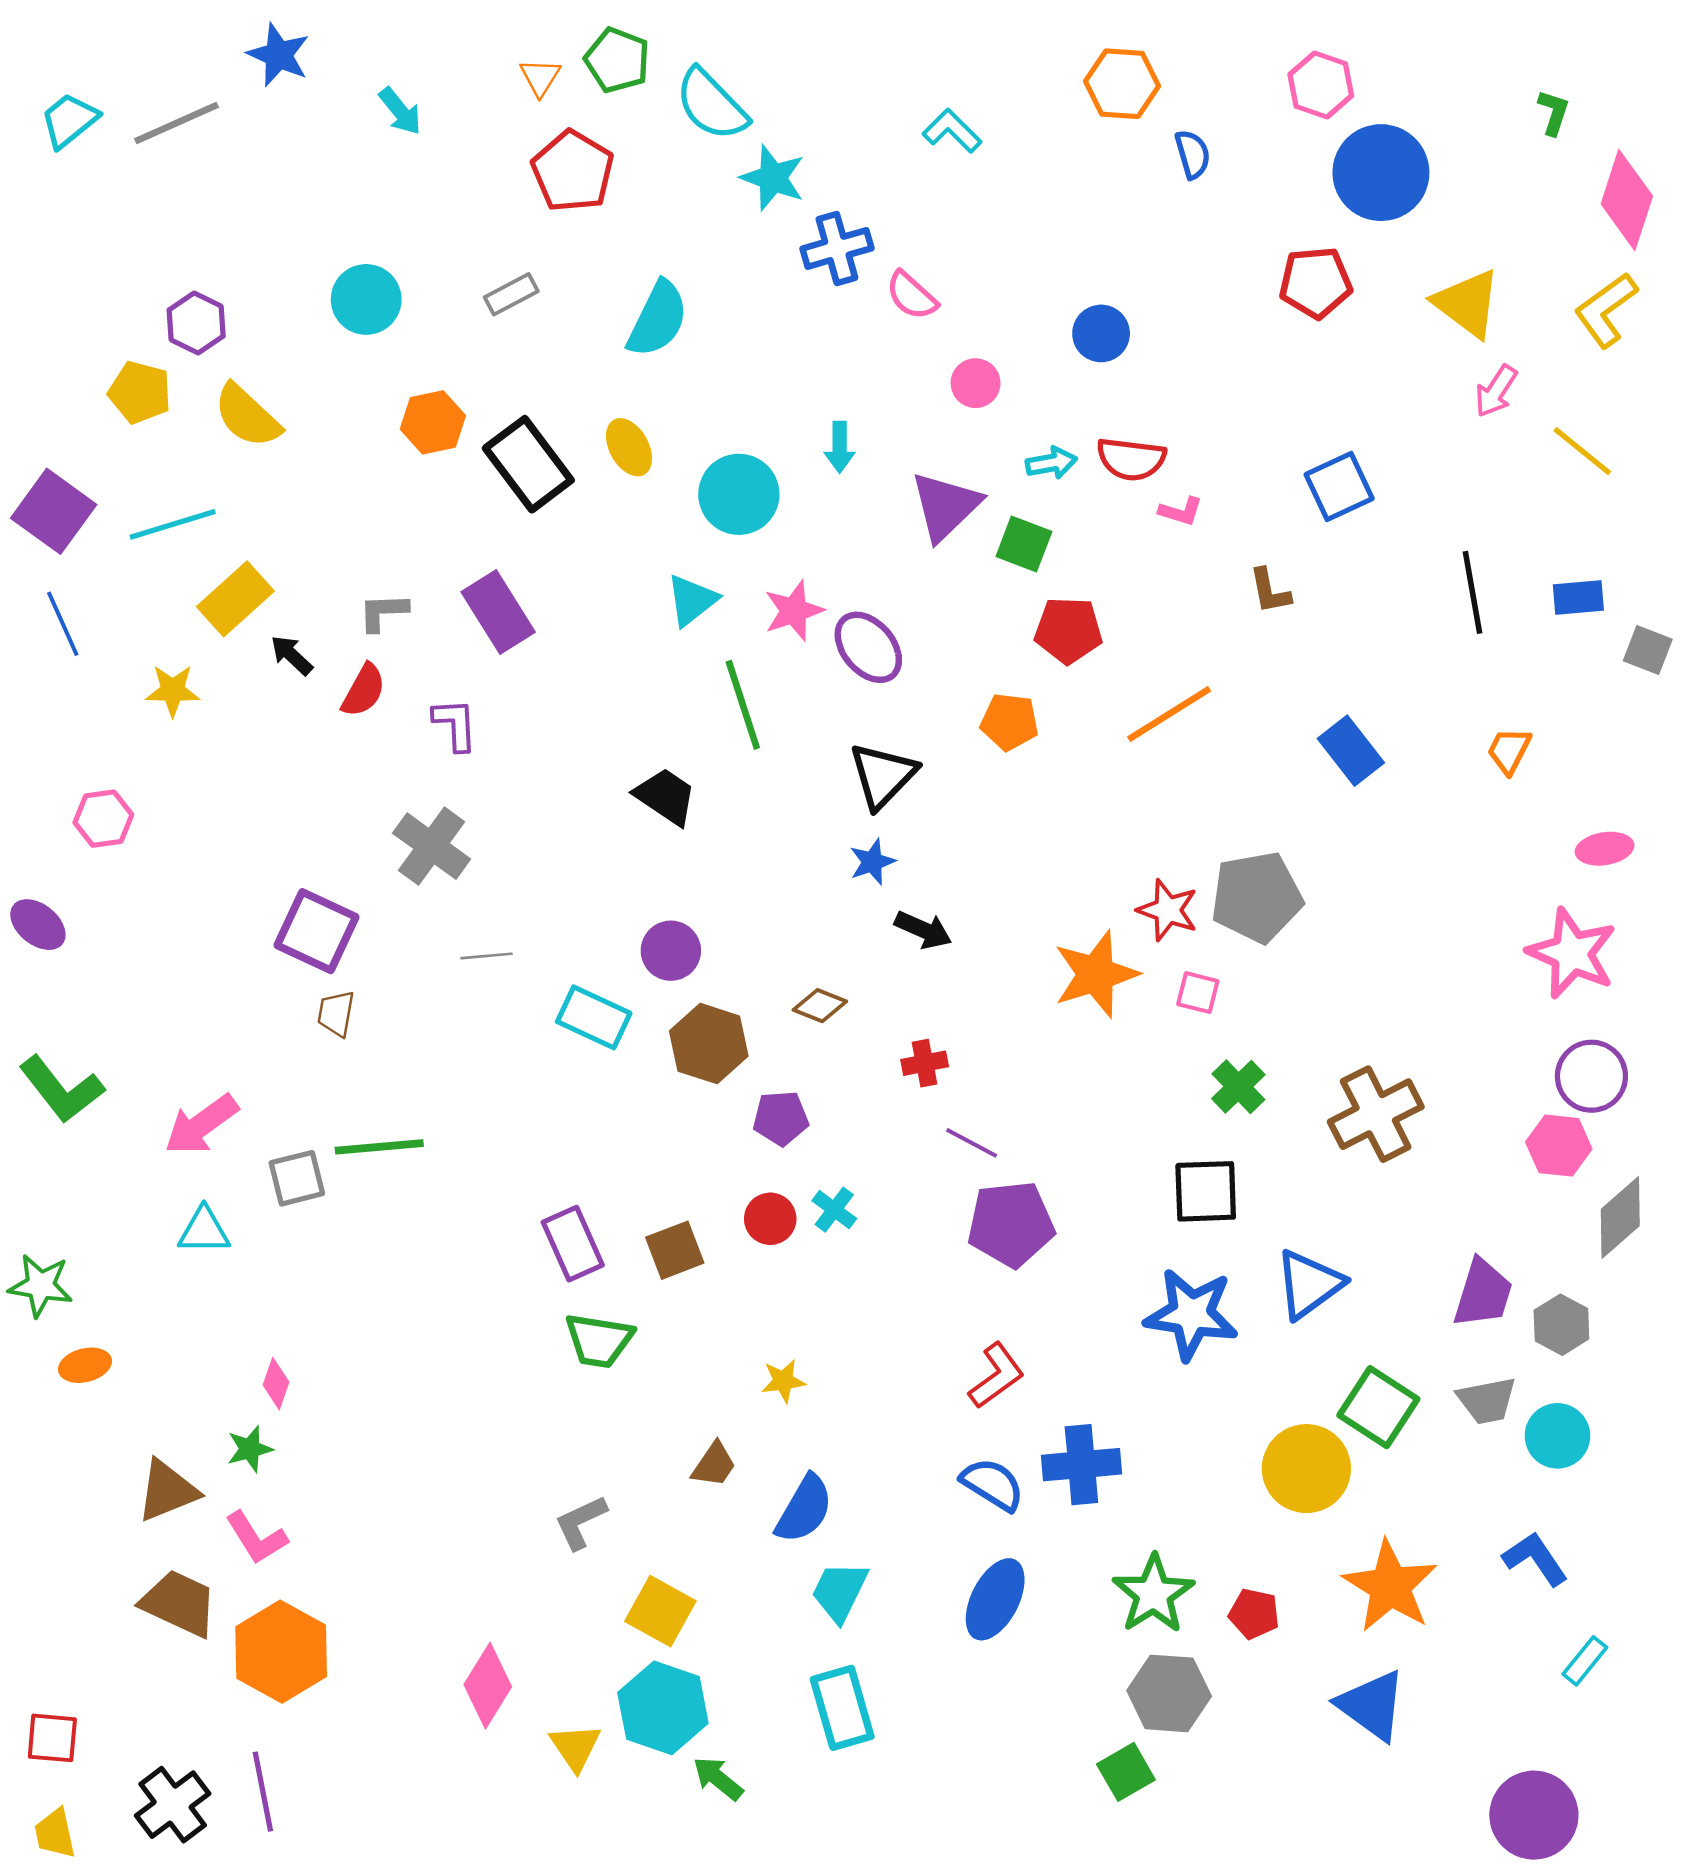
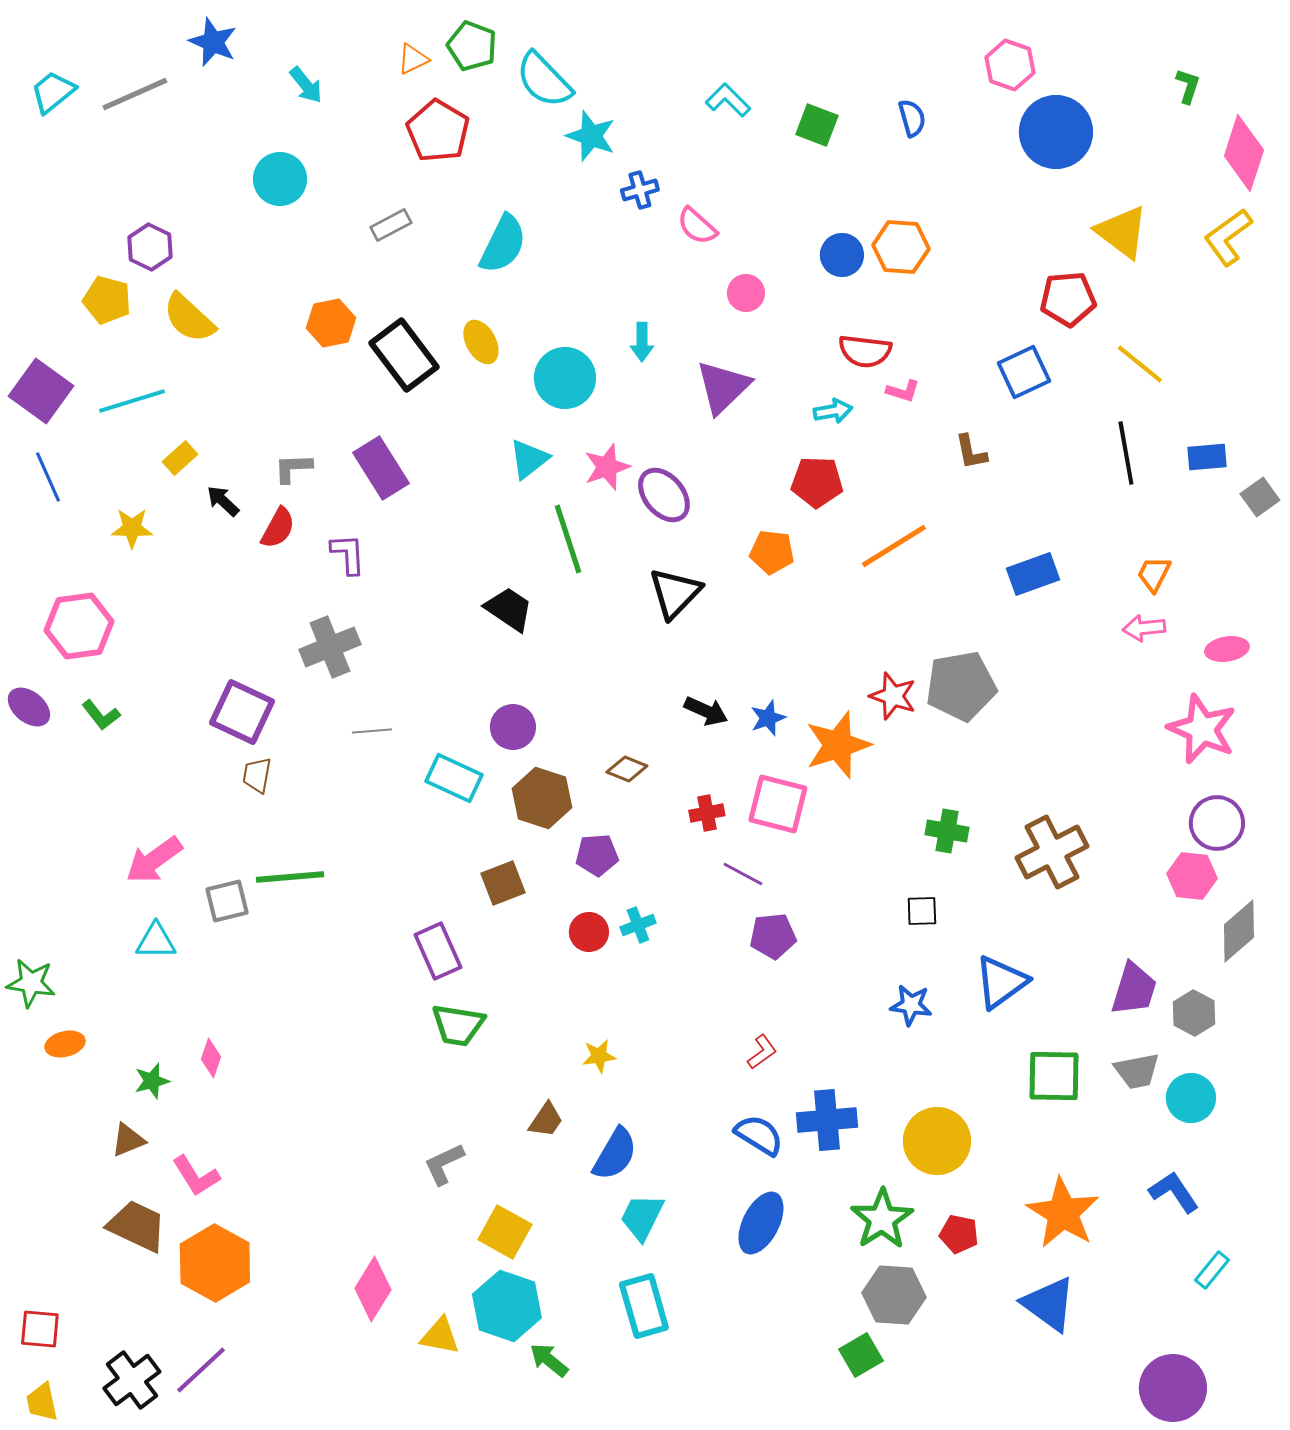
orange triangle: (540, 77) -> (413, 59), turned 32
orange hexagon: (1122, 84) -> (901, 247), moved
blue cross: (837, 248) -> (640, 190), size x0.7
red pentagon: (1316, 282) -> (1068, 299), moved
cyan circle: (366, 299) -> (280, 179), moved
pink arrow: (1496, 391) -> (1144, 628), moved, turned 51
yellow line: (1582, 451) -> (1140, 364), moved
cyan arrow: (1051, 463) -> (833, 411), moved
green square: (1024, 544) -> (817, 125), moved
yellow rectangle: (235, 599) -> (180, 458), size x0.6
gray square: (1648, 650) -> (1260, 497), turned 33
blue rectangle: (1351, 751) -> (1033, 574), turned -72
pink hexagon: (103, 819) -> (79, 626), size x1.5
gray cross: (432, 846) -> (330, 647), turned 32
blue star: (872, 862) -> (768, 718), moved
pink square: (1198, 993) -> (778, 804), moved, size x1.8
green cross: (1238, 1087) -> (947, 831), turned -36
green L-shape: (61, 1089) -> (101, 715), moved, size x0.6
black square: (1206, 1191) -> (922, 911), size x0.6
cyan cross: (834, 1210) -> (638, 925), turned 32
purple pentagon: (1011, 1224) -> (773, 936), size x0.7
brown square: (675, 1250) -> (503, 883), moved
blue star: (1191, 1314) -> (911, 1005), size x0.6
red L-shape: (996, 1376) -> (762, 1052), size x0.7
green square: (1378, 1407) -> (1054, 1076), turned -32
green star: (250, 1449) -> (152, 1081), moved
yellow circle: (1306, 1469) -> (937, 1141), moved
brown triangle: (167, 1491) -> (128, 1140), size x0.7
yellow triangle: (575, 1747) -> (440, 1336), turned -45
purple line: (263, 1792) -> (201, 1370), turned 58

